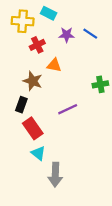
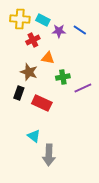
cyan rectangle: (49, 13) -> (43, 20), moved
green cross: (100, 84) -> (63, 77), moved
purple line: (68, 109) -> (83, 88), moved
red rectangle: (33, 128) -> (42, 103), moved, turned -30

